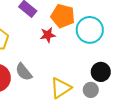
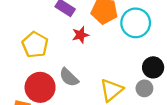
red star: (48, 35) -> (80, 35), moved

